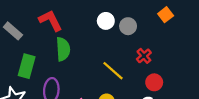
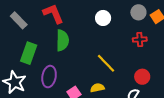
gray circle: (128, 26) -> (138, 12), moved
red cross: (144, 56) -> (140, 39), moved, turned 32

